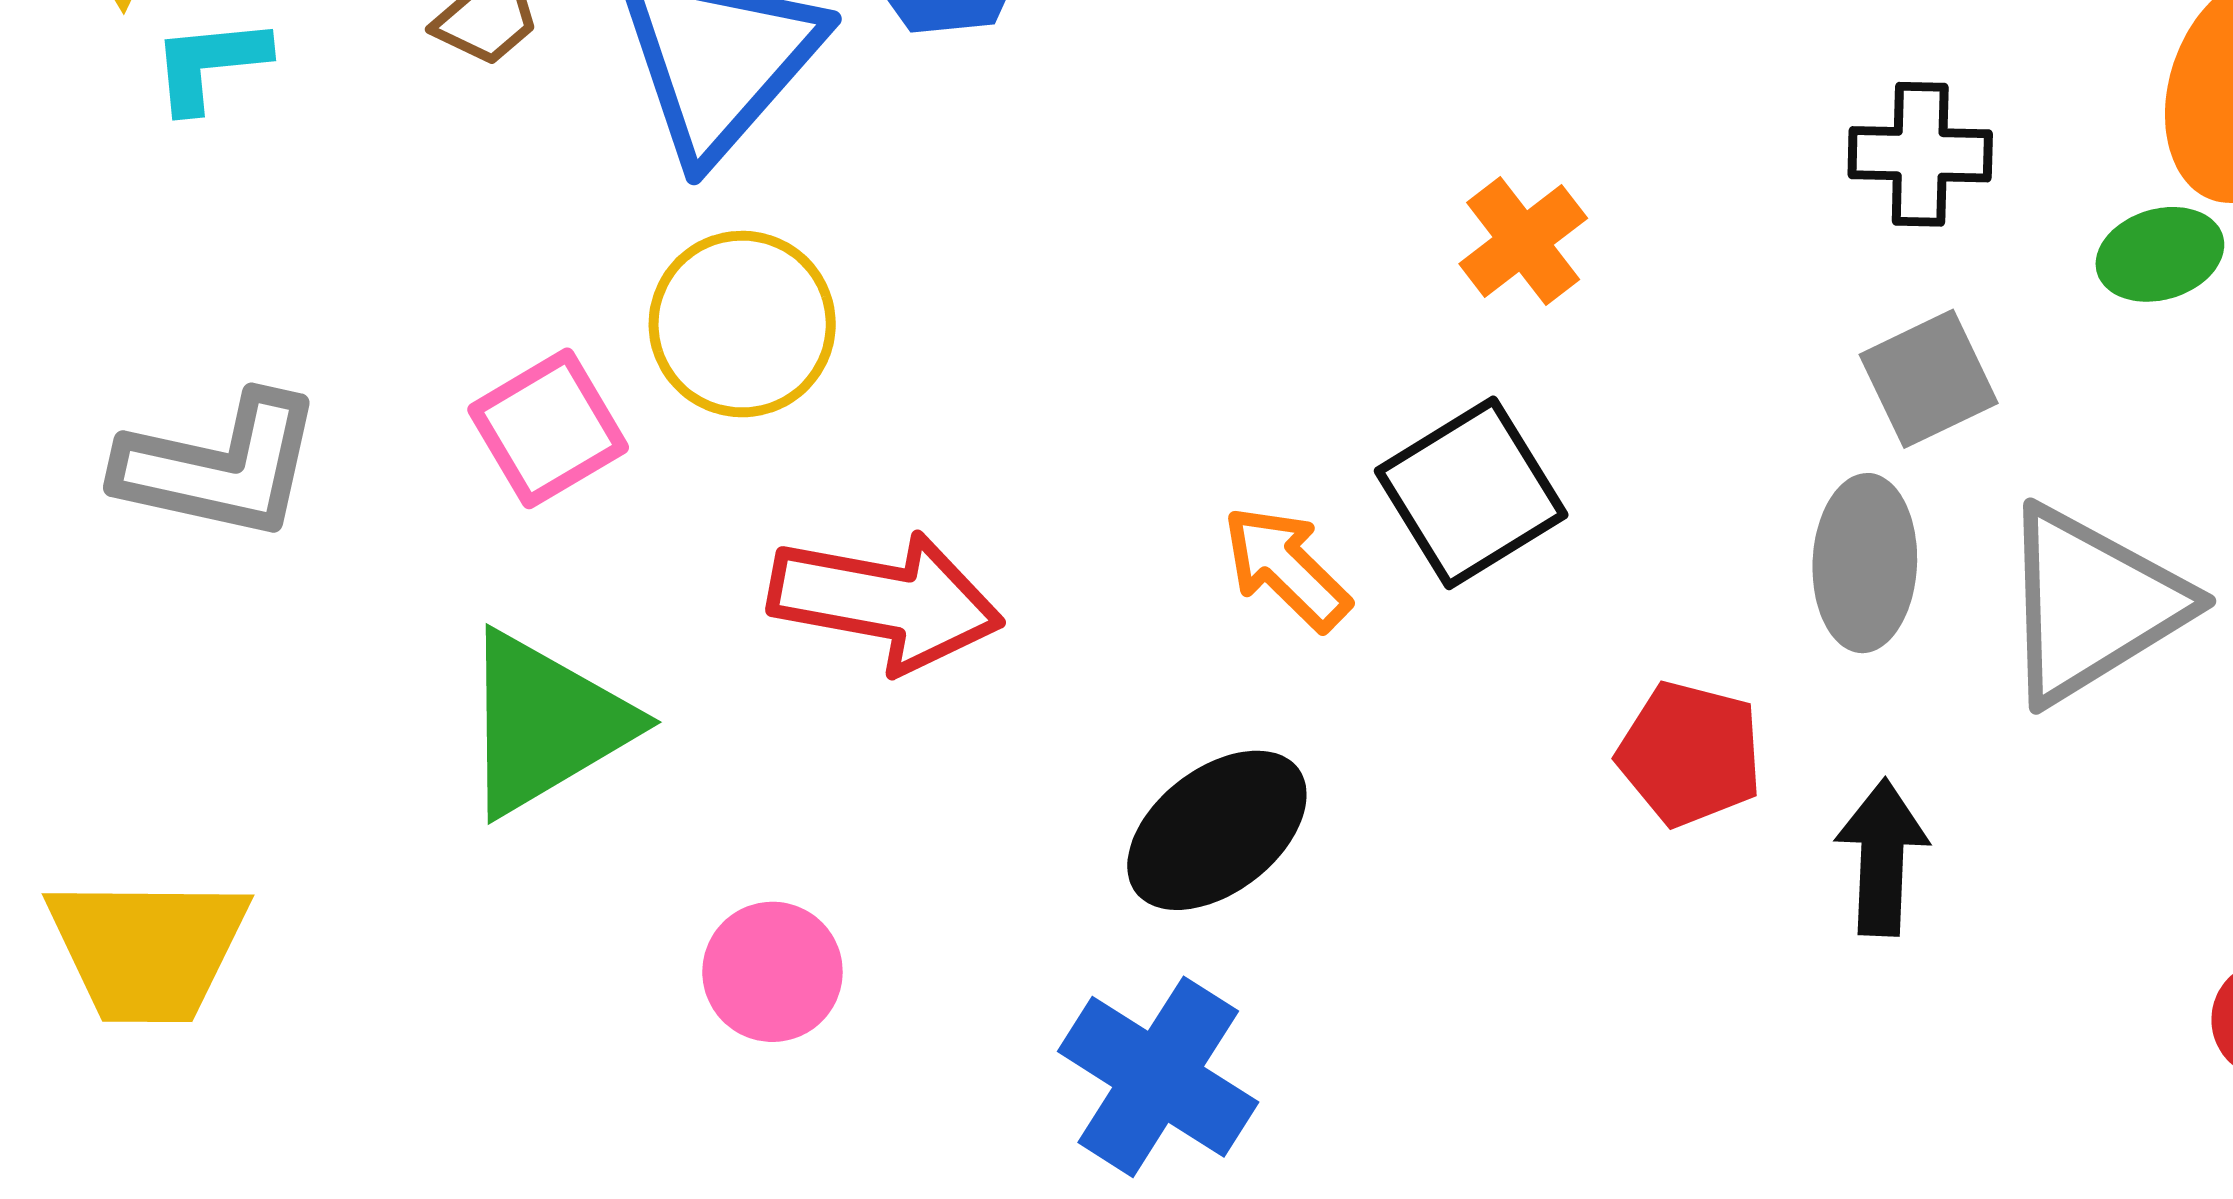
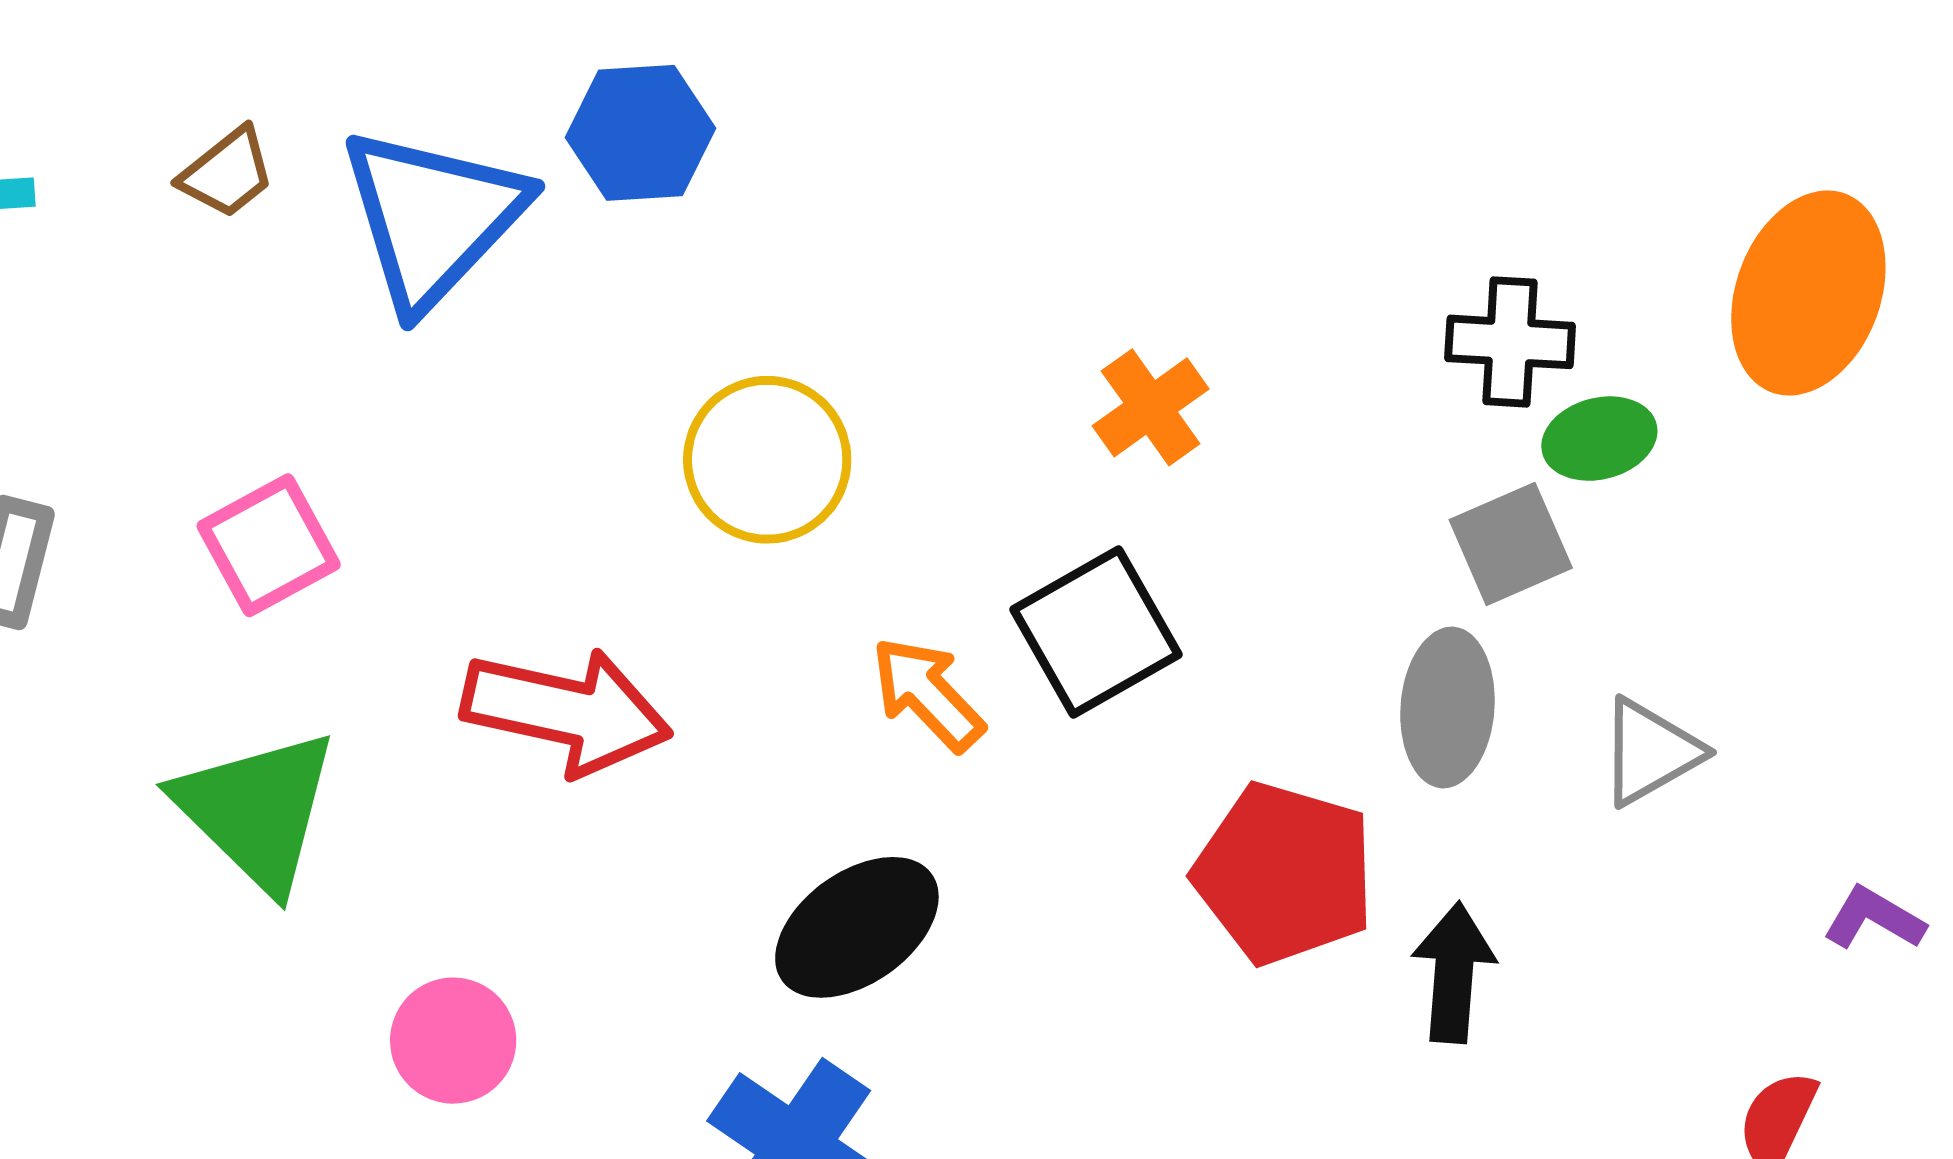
green ellipse: (2160, 254) -> (1599, 439), moved
yellow circle: (742, 324) -> (767, 460), moved
gray triangle: (2092, 605) -> (1650, 752), size x0.6
green triangle: (545, 723) -> (257, 810), turned -47
red pentagon: (1690, 754) -> (1284, 873), size x1.4

